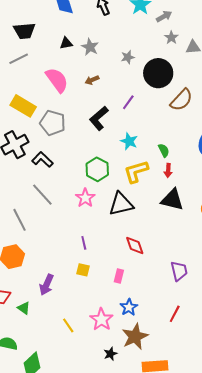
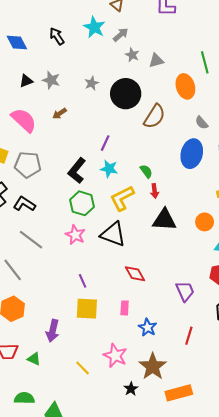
purple line: (128, 102) -> (105, 143), moved
black L-shape: (99, 118) -> (77, 171), moved
black triangle: (121, 204) -> (113, 234), turned 44
yellow square: (83, 270) -> (87, 309), size x1.6
blue star: (129, 307) -> (148, 327), moved

